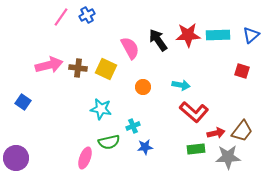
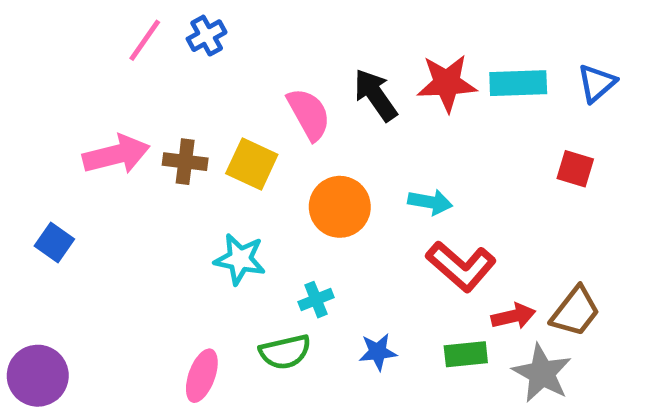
orange circle: (143, 87) -> (340, 207), size x1.6
green semicircle: (109, 142) -> (285, 352), moved
blue star: (145, 147) -> (378, 352), moved
gray star: (228, 157) -> (542, 373), turned 30

